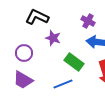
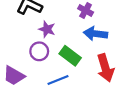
purple circle: (24, 53) -> (39, 51), moved

